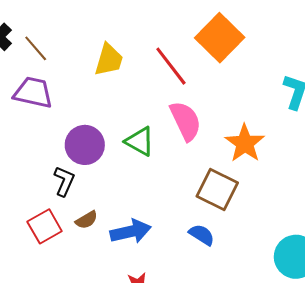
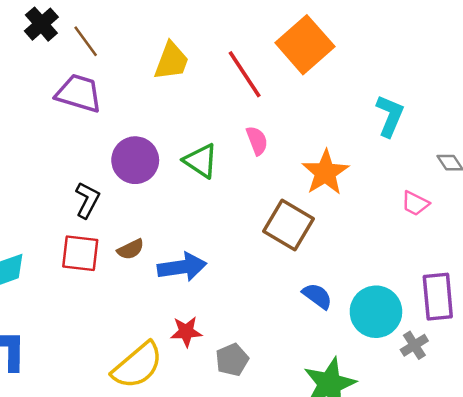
pink semicircle: (186, 121) -> (257, 141), size x0.6
black L-shape: (64, 181) -> (87, 200), moved
red square: (45, 226) -> (80, 253), turned 32
blue semicircle: (202, 235) -> (317, 296), moved

